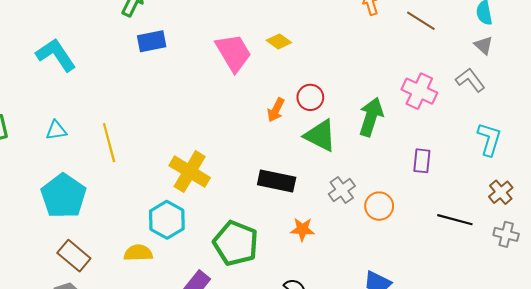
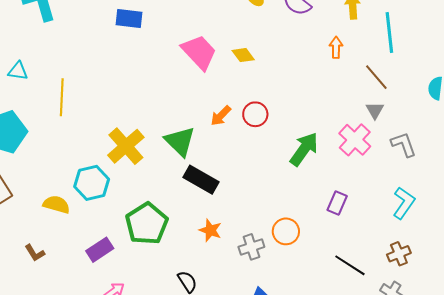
gray triangle: (483, 45) -> (375, 110), moved
pink trapezoid: (233, 53) -> (199, 52), turned -30
green triangle: (320, 136) -> (180, 141), moved
gray cross: (342, 190) -> (251, 247), moved

